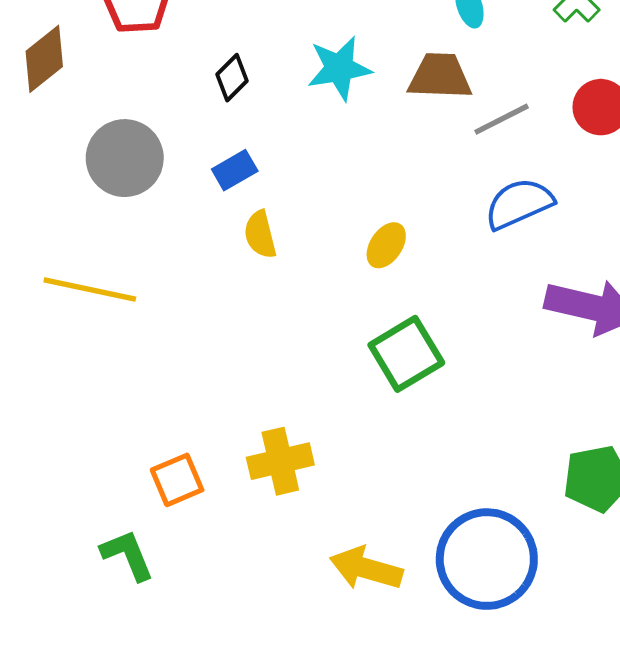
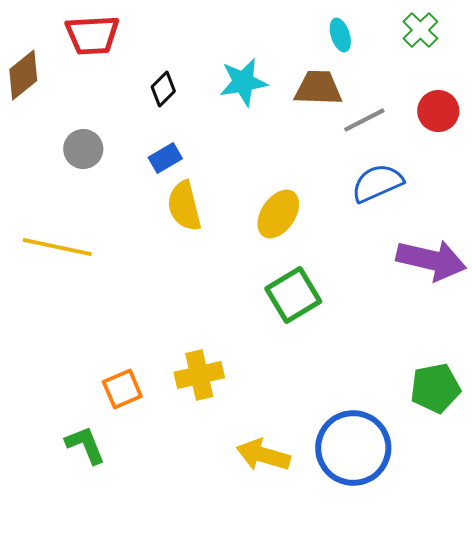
gray circle: (125, 158) -> (83, 149), size x0.7
yellow semicircle: (260, 235) -> (184, 206), size x1.4
yellow ellipse: (386, 245) -> (278, 214), size x1.4

